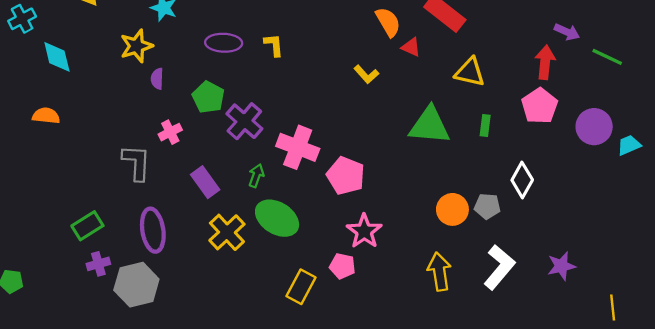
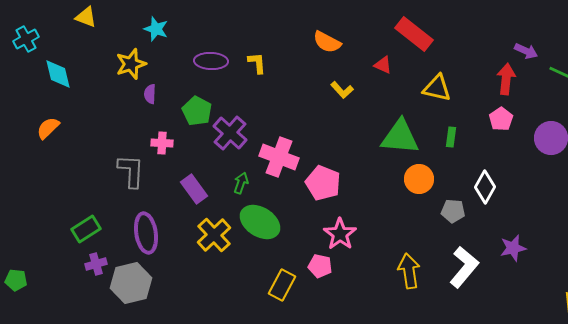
orange semicircle: (388, 22) -> (327, 42), moved, turned 148
pink pentagon: (540, 106) -> (501, 119), size x0.7
orange semicircle: (46, 116) -> (48, 128), turned -50
pink cross: (170, 132) -> (162, 143), turned 30
orange circle: (452, 209) -> (419, 179), moved
purple star: (561, 266) -> (513, 248), moved

